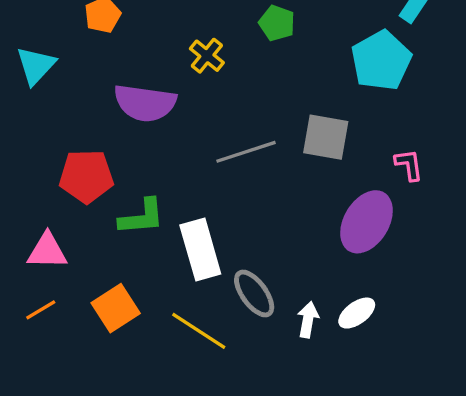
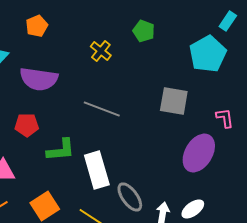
purple semicircle: (145, 103) -> (39, 79), moved
gray line: (246, 152) -> (102, 109), moved, turned 39
red pentagon: (86, 176) -> (27, 125), size x0.7

